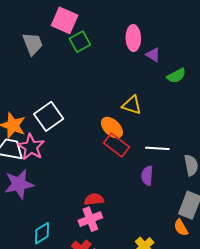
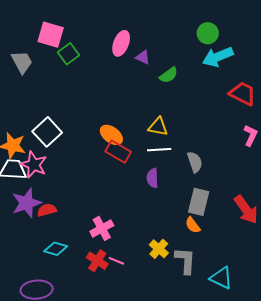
pink ellipse: (133, 38) -> (121, 43), turned 30
yellow triangle: (132, 105) -> (158, 127), moved
red semicircle: (94, 199) -> (47, 210), moved
cyan diamond: (42, 233) -> (56, 249), turned 55

